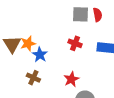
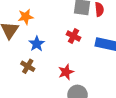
orange star: (28, 44) -> (26, 17), moved

